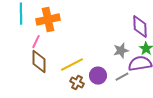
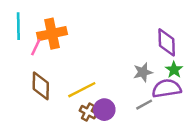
pink line: (36, 42) -> (36, 47), moved
purple circle: (98, 76) -> (104, 110), moved

